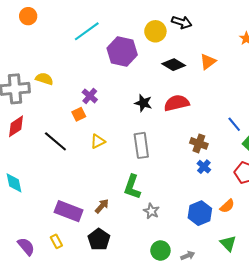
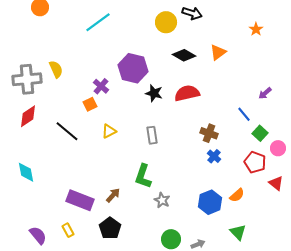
purple hexagon: (122, 52) -> (133, 68), moved
yellow semicircle: (44, 79) -> (56, 69), turned 48
gray rectangle: (141, 145) -> (152, 135), size x0.7

